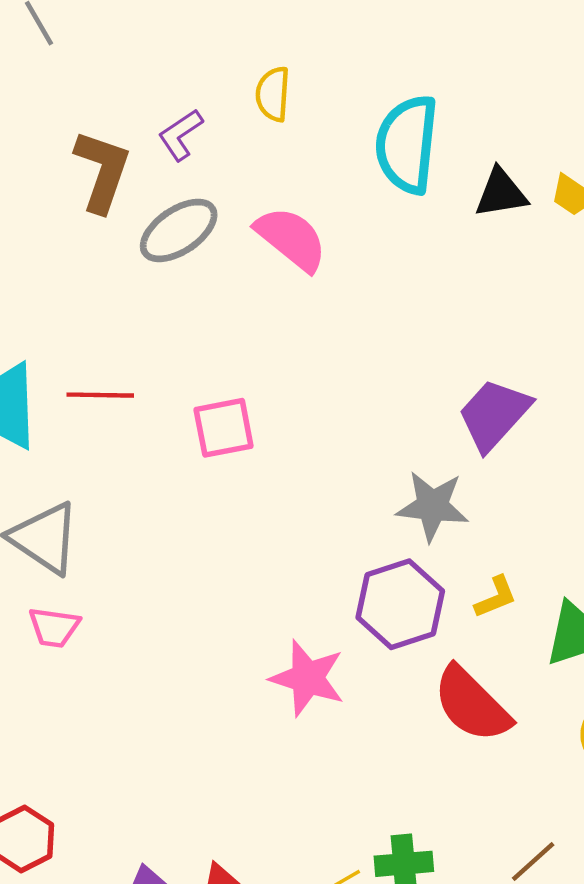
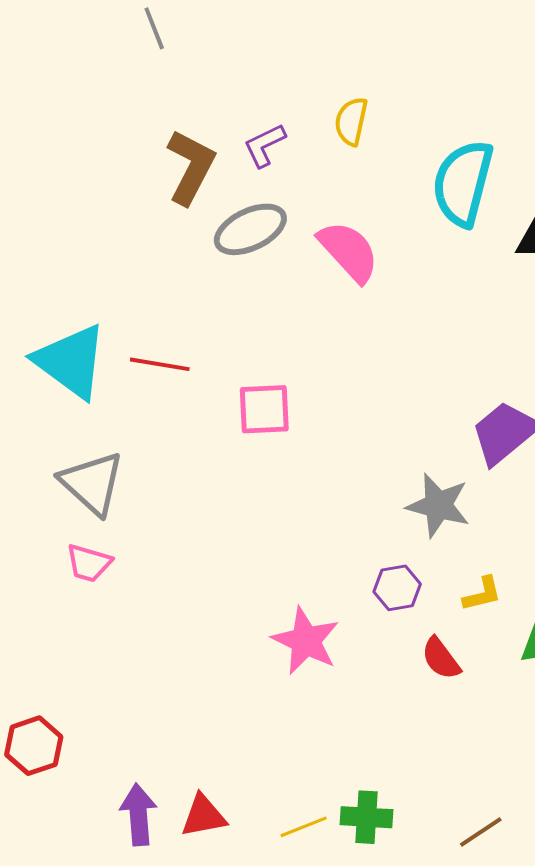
purple hexagon: (400, 604) -> (397, 588), size x0.6
red semicircle: (472, 704) -> (441, 658), moved, size x0.6

